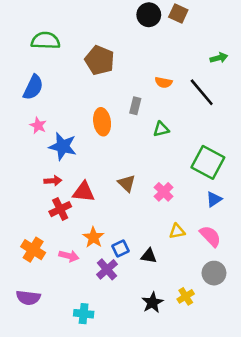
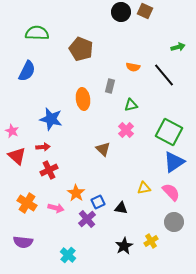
pink star: (38, 125) -> (12, 131), moved
red triangle: (84, 192) -> (17, 156), moved, turned 36
pink cross: (164, 192) -> (126, 130), moved
blue triangle: (214, 199) -> (174, 162), size x1.6
cyan cross: (84, 314) -> (68, 255), turned 35

